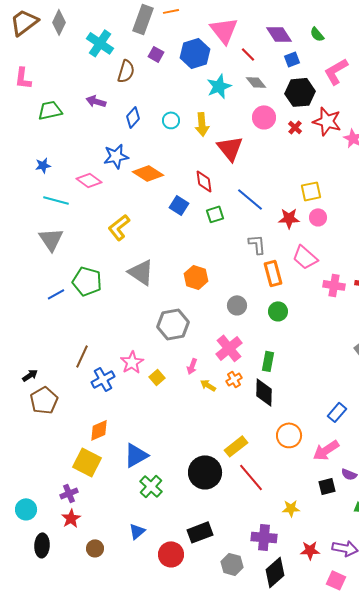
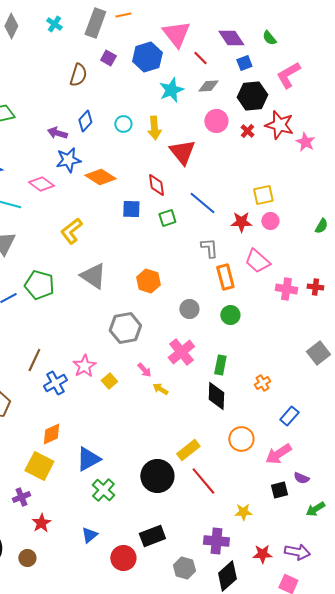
cyan cross: (100, 43) -> (54, 24), moved, size x0.6
gray diamond: (256, 82) -> (208, 86), turned -55
purple arrow: (96, 101) -> (57, 133), moved
blue square: (179, 205) -> (131, 209), turned -30
pink arrow: (192, 366) -> (144, 370), turned -63
orange cross: (234, 379) -> (262, 383), moved
red star: (71, 518) -> (41, 523), moved
brown circle: (95, 548) -> (27, 558), moved

